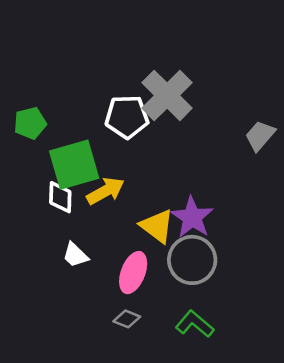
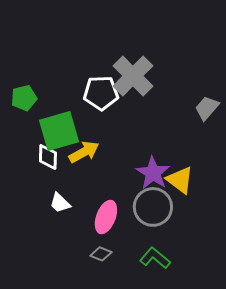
yellow triangle: (157, 226) -> (180, 180), moved

